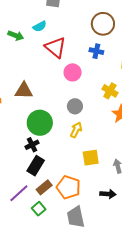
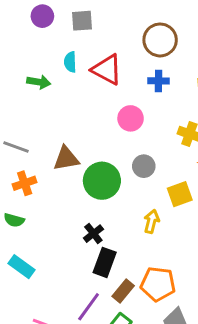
cyan semicircle: (40, 26) -> (70, 62), turned 128
red triangle: (55, 47) -> (107, 69), moved
green circle: (40, 123) -> (102, 181), moved
yellow arrow: (76, 130) -> (151, 221), moved
yellow square: (91, 158) -> (180, 194), moved

